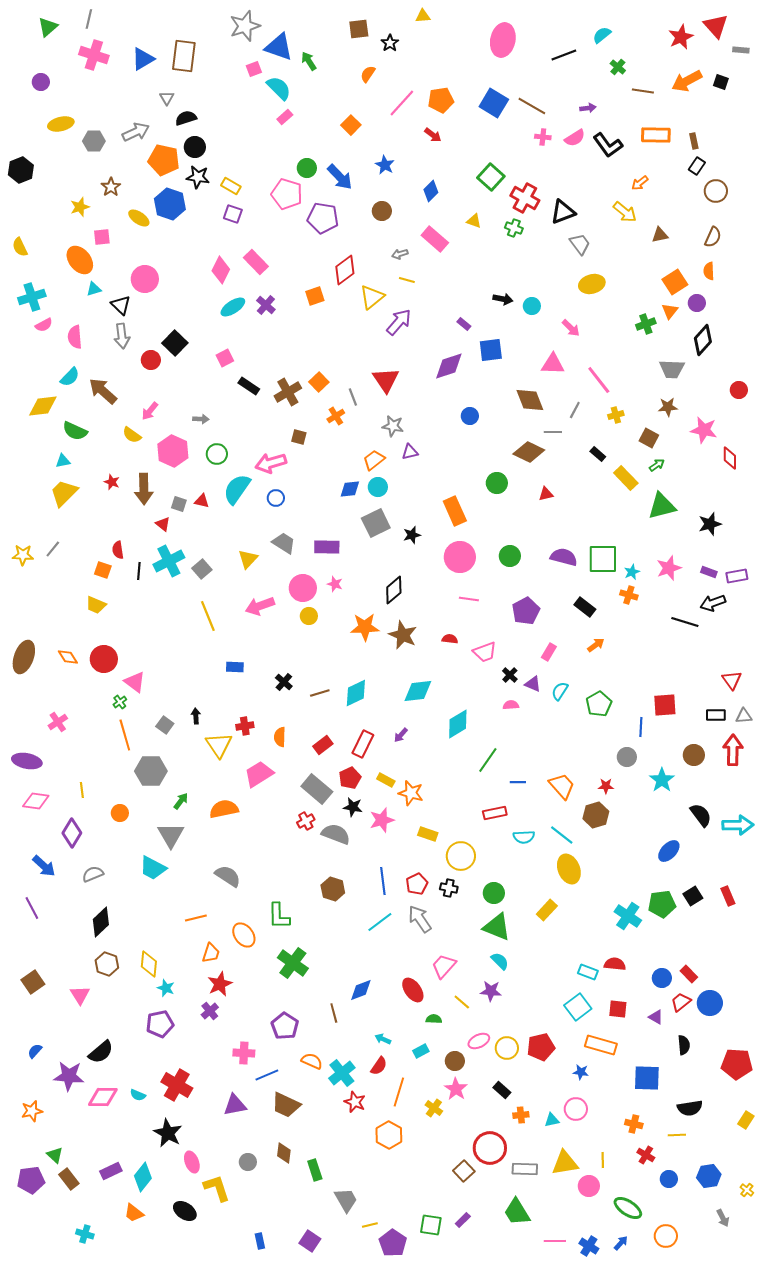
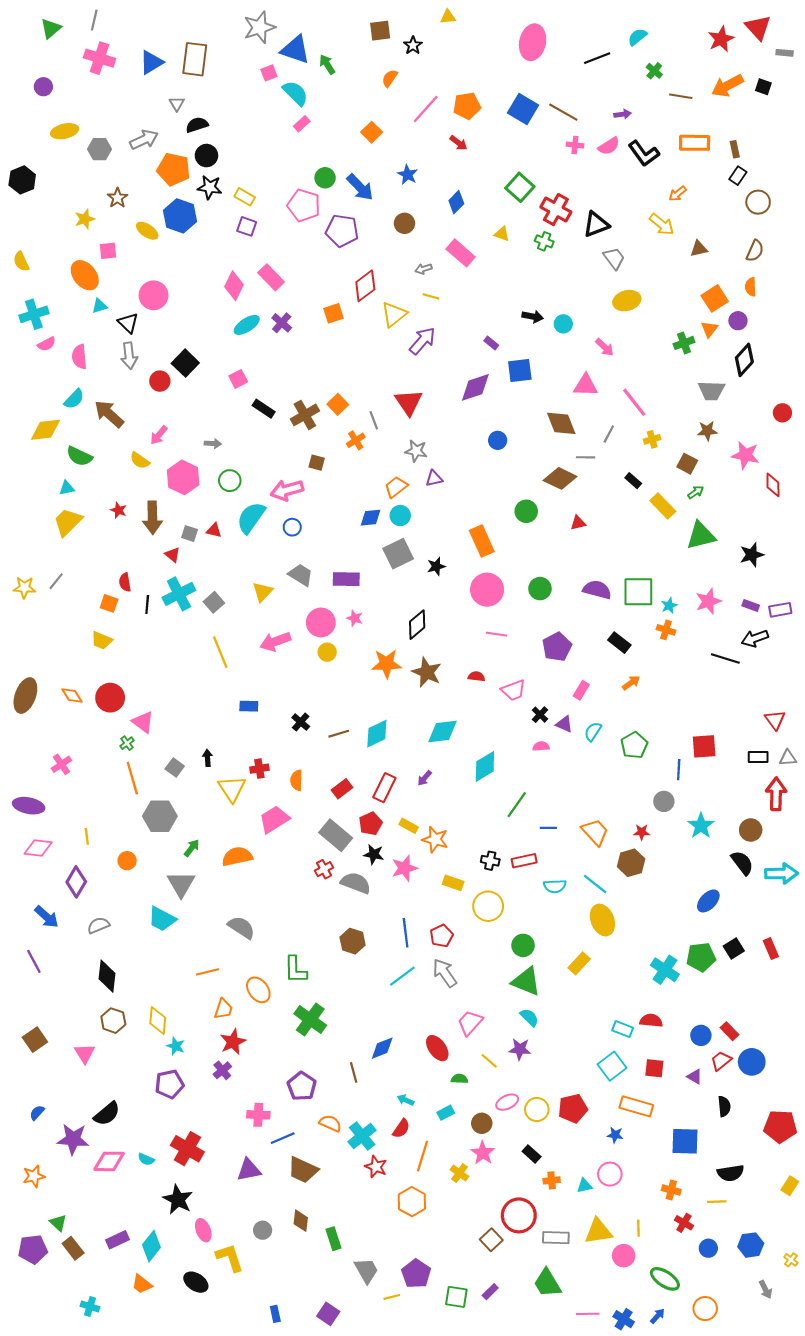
brown circle: (694, 755) -> (751, 830), moved
black cross: (449, 888) -> (490, 861), moved
black diamond: (101, 922) -> (107, 976), turned -40
purple pentagon: (393, 1243) -> (416, 1274), moved

